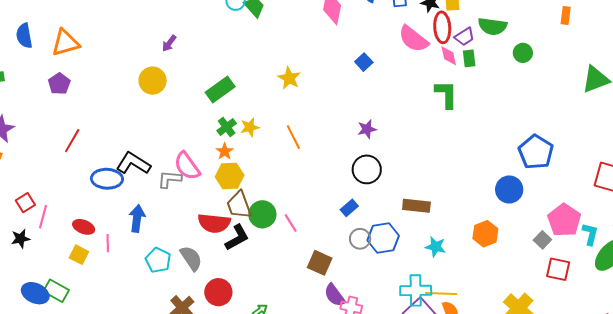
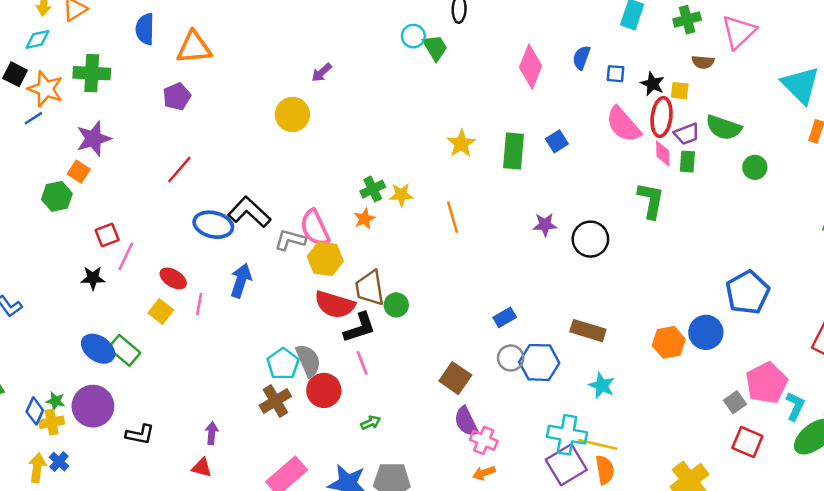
green rectangle: (220, 90) -> (514, 151), moved, turned -60
black circle: (367, 169) -> (590, 239), moved
yellow hexagon: (230, 176) -> (325, 259), moved
green circle: (262, 214) -> (396, 305), size x0.7
pink line: (291, 223) -> (362, 363), moved
orange hexagon: (485, 234) -> (669, 342), moved
gray semicircle: (191, 258) -> (308, 361), moved
cyan pentagon: (158, 260) -> (283, 364), moved

